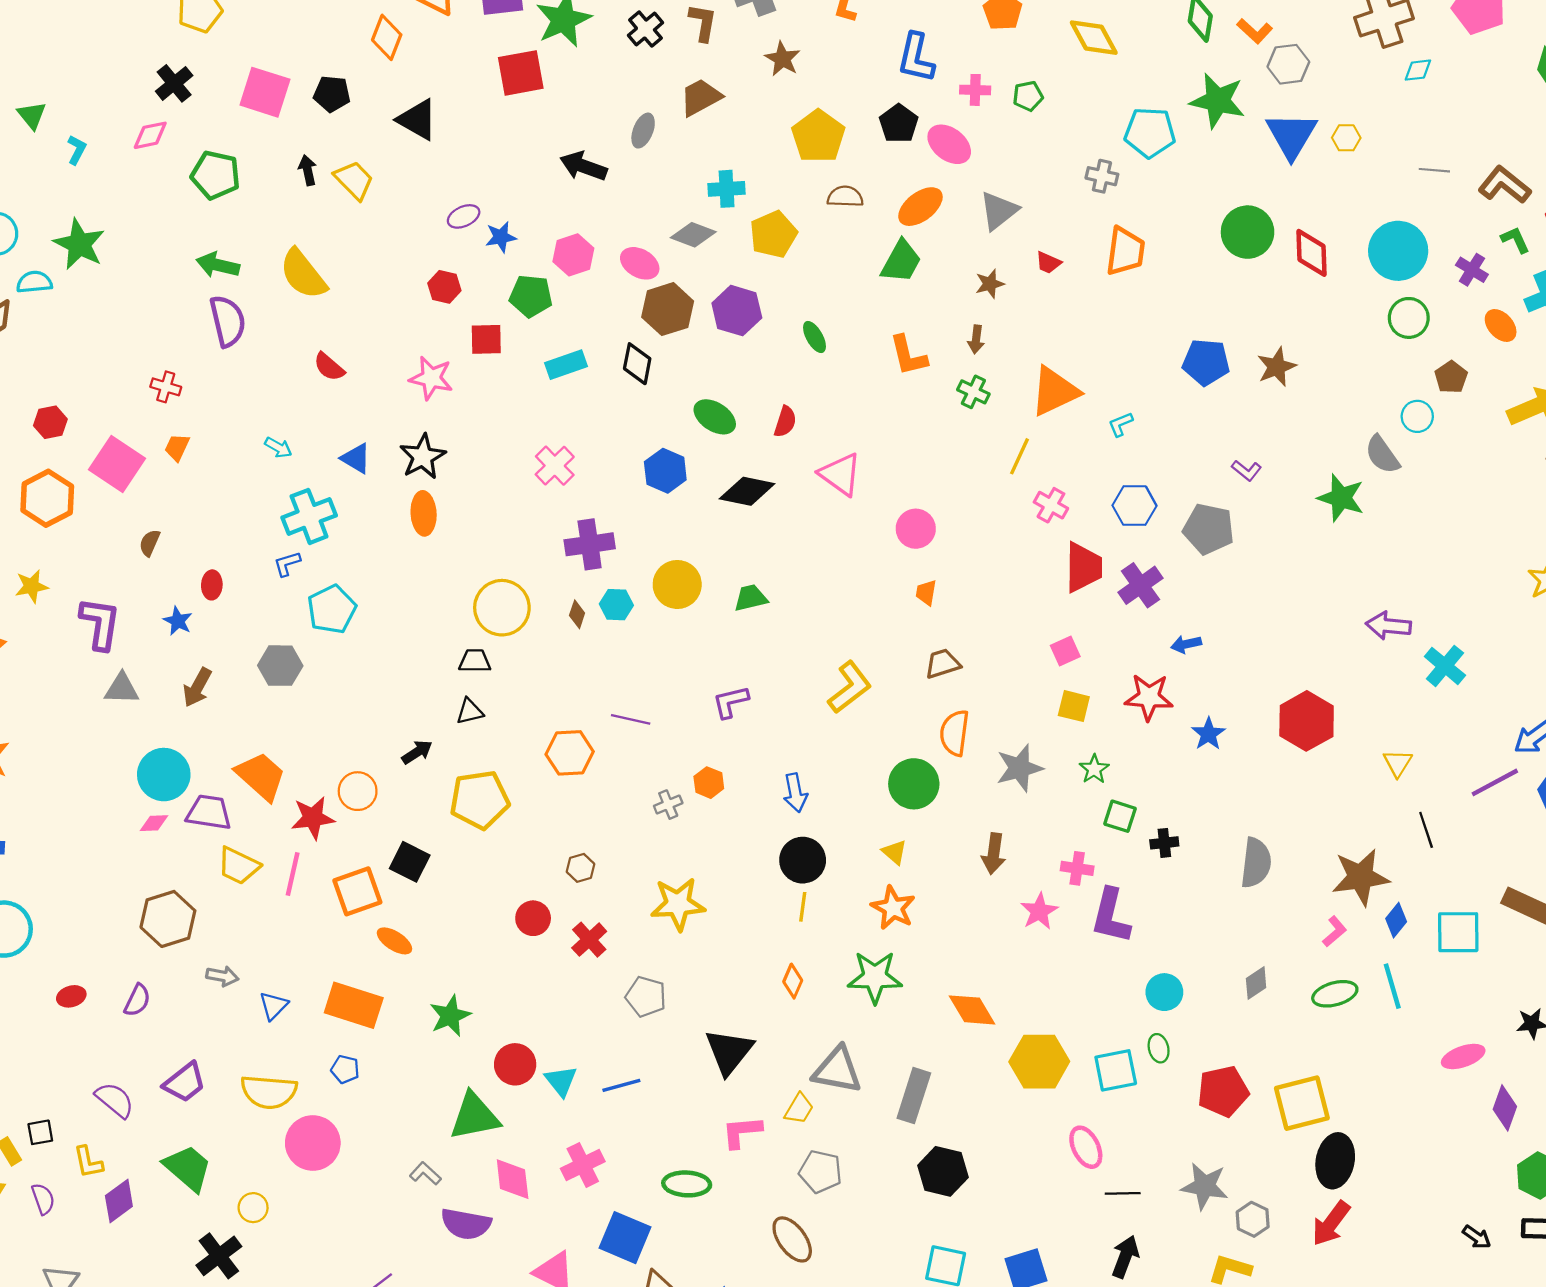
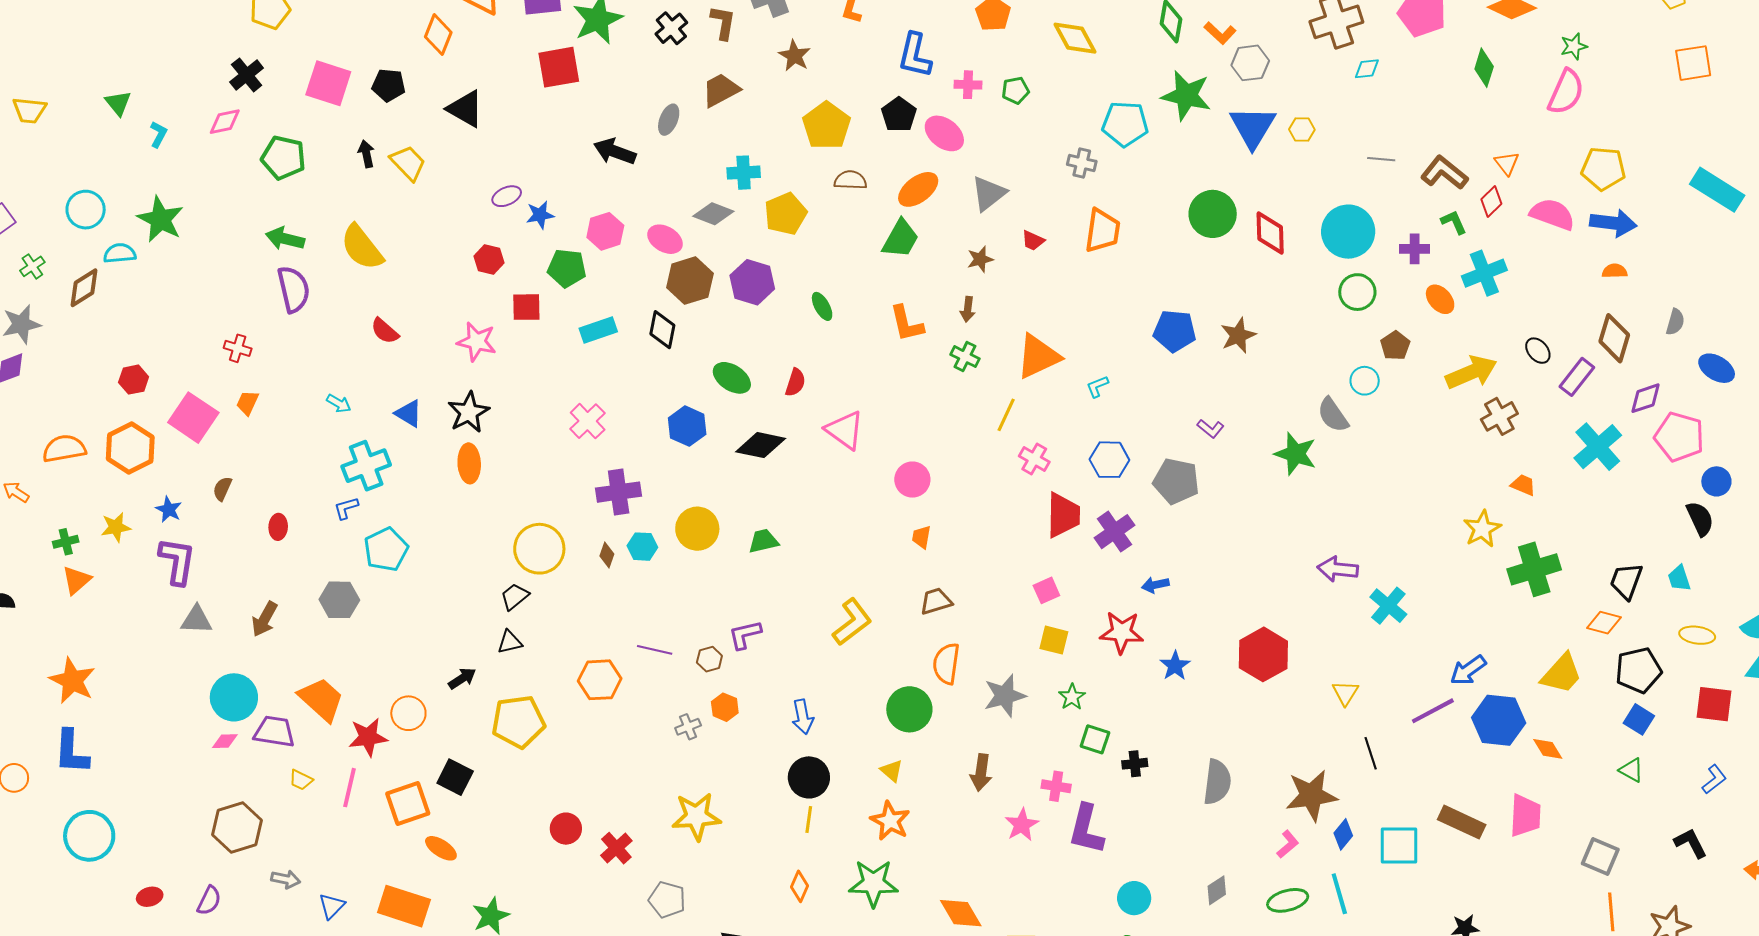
purple cross: (1472, 270) -> (1415, 249), turned -32
blue star: (178, 621) -> (169, 509), moved
black trapezoid: (475, 661) -> (515, 597), turned -40
yellow trapezoid: (239, 866) -> (301, 780), size x0.6
brown hexagon: (581, 868) -> (709, 659), moved

